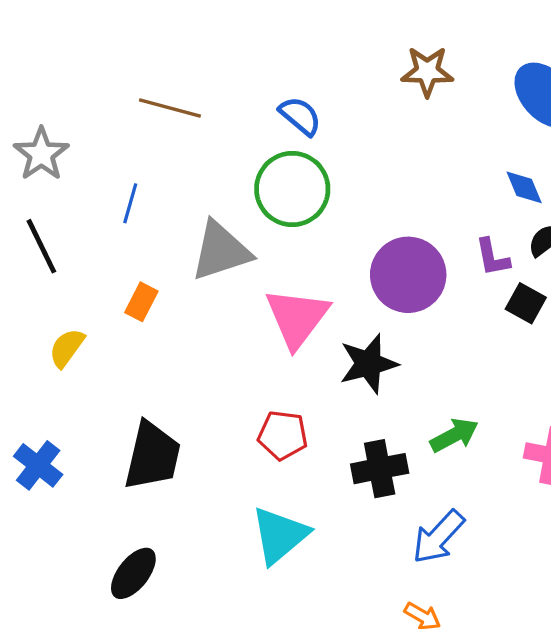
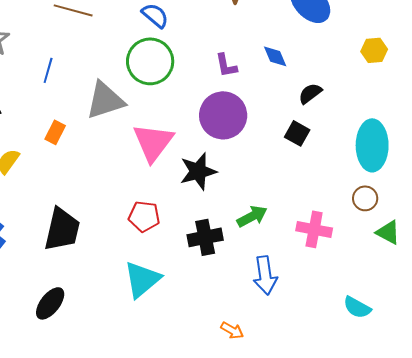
blue diamond: (524, 187) -> (275, 56), moved
purple L-shape: (492, 257) -> (226, 65), moved
blue arrow: (438, 537) -> (265, 275), moved, turned -51

